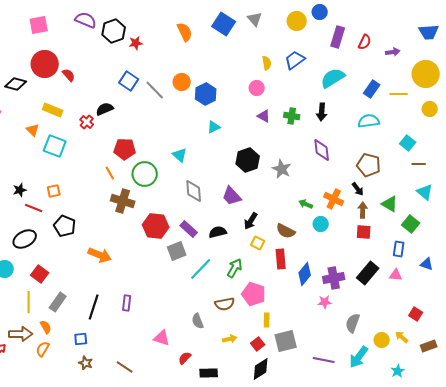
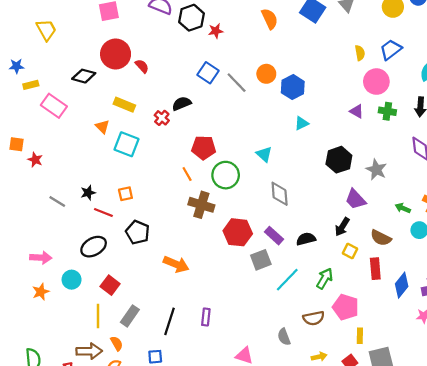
pink circle: (257, 88) -> (376, 82), moved, size x1.5
purple trapezoid: (232, 196) -> (355, 199), moved

